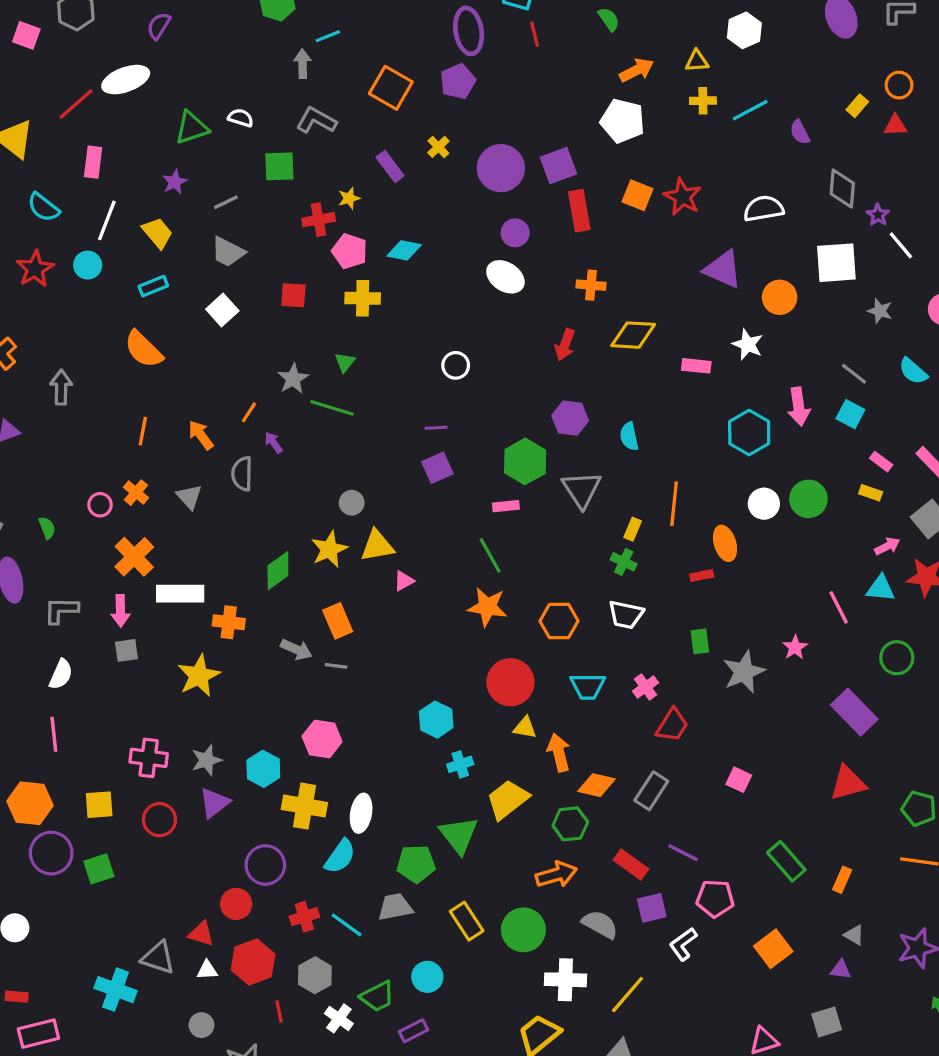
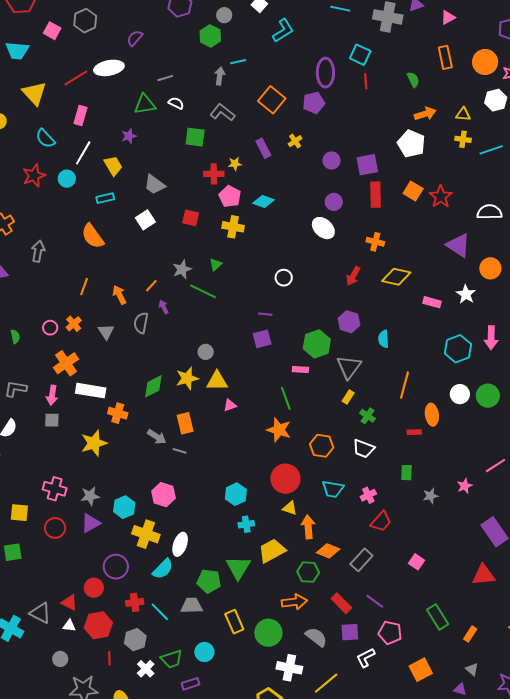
purple circle: (501, 168) -> (332, 160), size x0.6
gray line: (226, 202) -> (165, 78), moved
yellow rectangle: (633, 529) -> (348, 397), moved
pink line: (839, 607) -> (496, 466), turned 75
gray star: (744, 672) -> (431, 496), size x0.6

